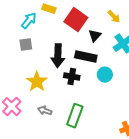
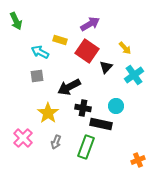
cyan arrow: (29, 21) -> (40, 52), turned -102
black arrow: (58, 56) -> (69, 87), turned 60
black rectangle: (86, 57) -> (101, 124), moved
gray arrow: (45, 111) -> (56, 142), turned -88

